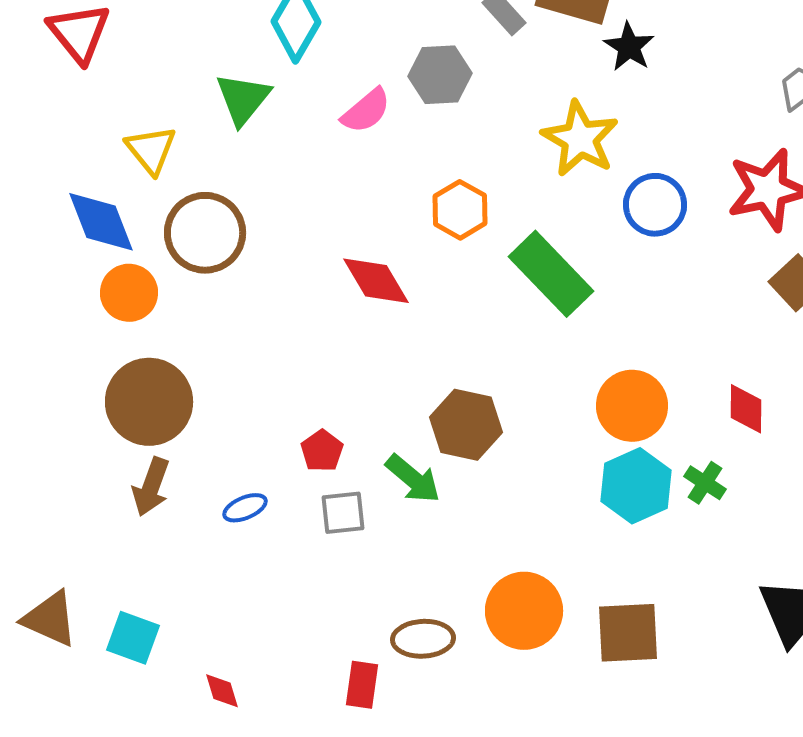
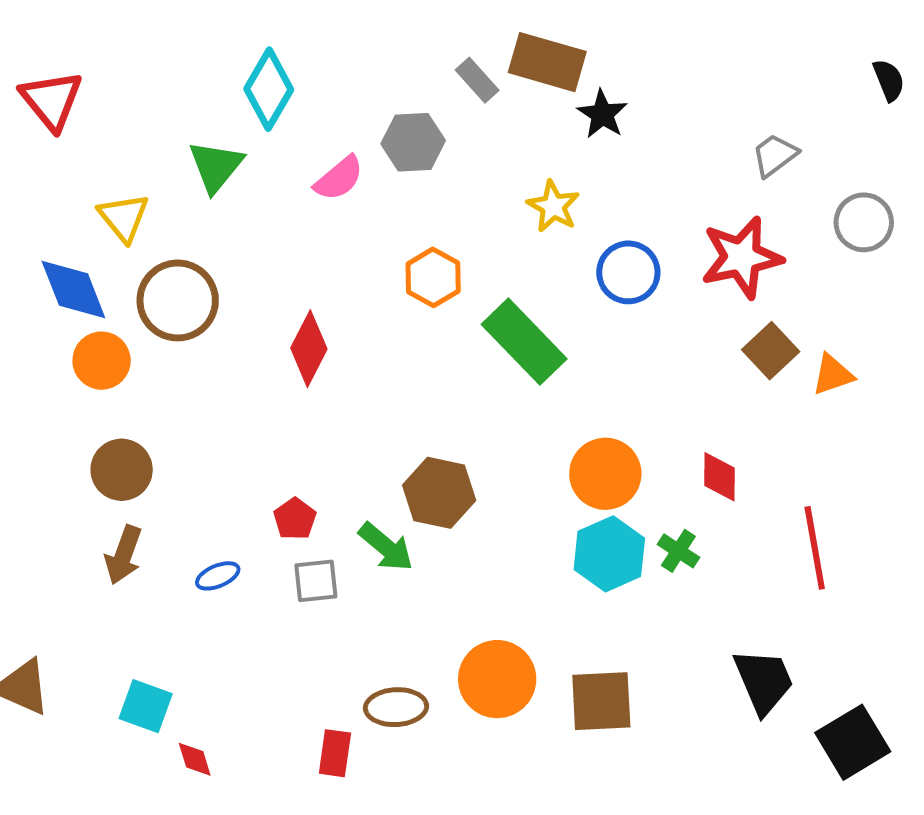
yellow star: (580, 139) -> (553, 206), size x0.7
red diamond: (376, 281) -> (309, 349), moved, turned 58
brown circle: (149, 402) -> (122, 470), size x0.7
cyan square: (133, 638) -> (146, 706), moved

